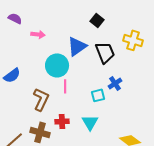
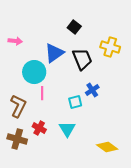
red cross: (62, 121) -> (39, 128), turned 32

